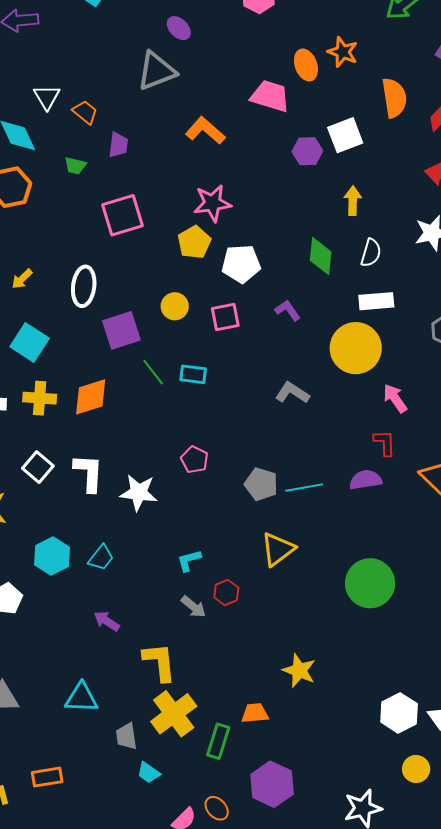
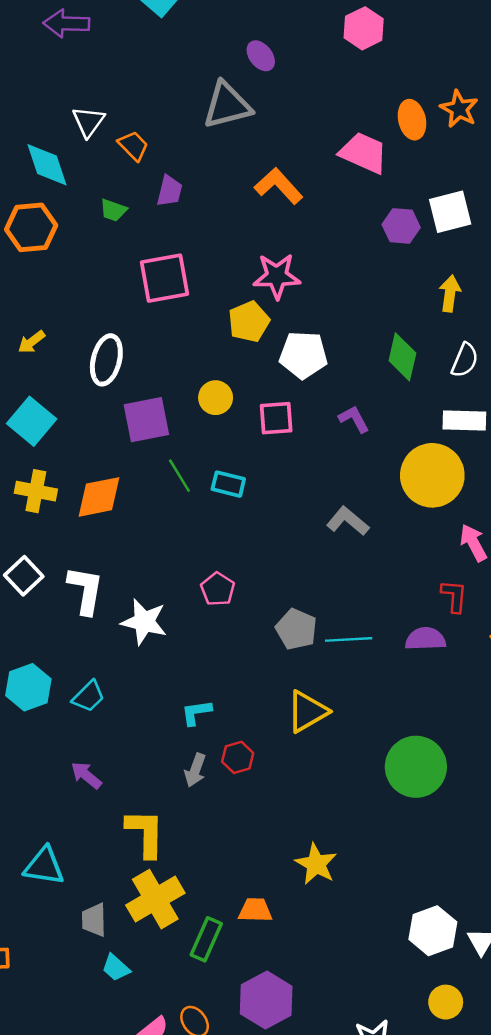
gray arrow: (194, 607) -> (195, 770), turned 64

